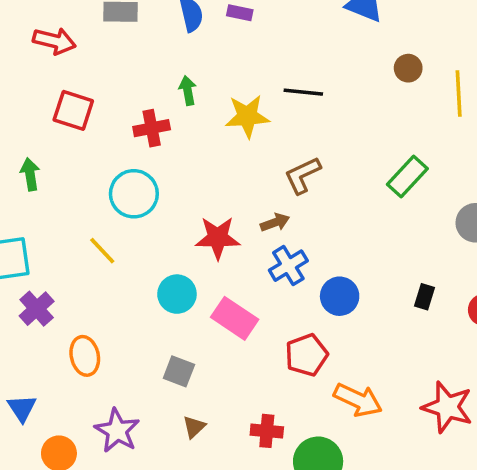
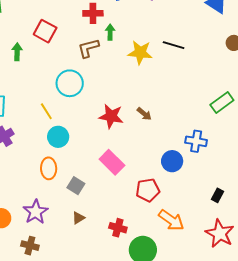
red cross: (152, 128) -> (93, 13), moved
green arrow: (30, 174) -> (17, 52), moved
brown L-shape: (303, 175) -> (88, 48), moved
brown arrow: (275, 222) -> (144, 114), turned 49
blue cross: (288, 266) -> (196, 141), moved, turned 30
cyan circle: (177, 294) -> (58, 137), moved
black rectangle: (424, 297) -> (218, 195), moved
orange ellipse: (85, 356) -> (49, 168), moved

